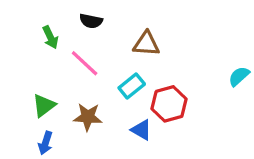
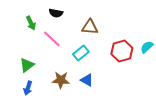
red hexagon: (169, 104) -> (122, 51), moved
brown star: (88, 117) -> (61, 80), moved

